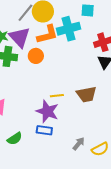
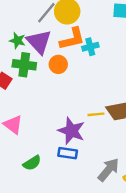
cyan cross: (68, 29) -> (90, 47), moved, size x0.6
yellow line: (57, 96) -> (96, 114), moved
gray arrow: (79, 144) -> (108, 170), size x1.5

